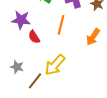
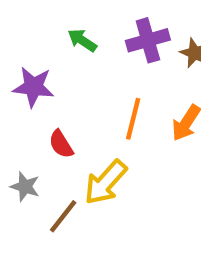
orange line: (61, 25) -> (133, 119), moved
red semicircle: (34, 37) -> (61, 144), moved

